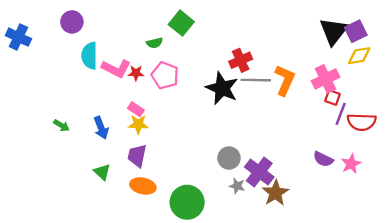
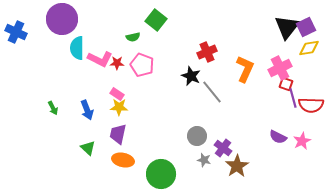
purple circle: (72, 22) -> (62, 19), size x1.6
gray line: (256, 80) -> (212, 92), moved, turned 50
black star: (222, 88) -> (191, 76), size x0.7
purple line: (341, 114) -> (293, 98), turned -36
green arrow: (61, 125) -> (53, 108), turned 32
purple cross: (259, 172) -> (223, 148), size x0.7

